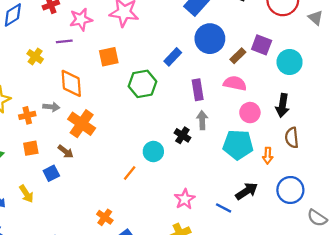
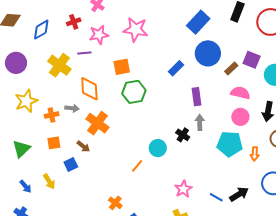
yellow cross: (35, 56) -> (59, 65), size x1.6
pink semicircle: (235, 83) -> (240, 93), moved
green hexagon: (142, 84) -> (134, 92), moved
black arrow: (247, 191) -> (239, 194), moved

